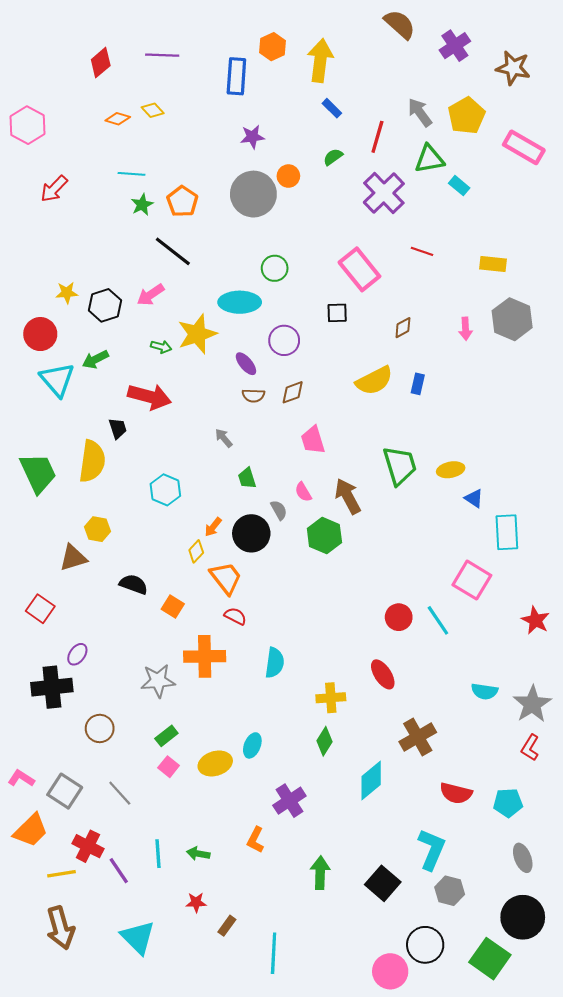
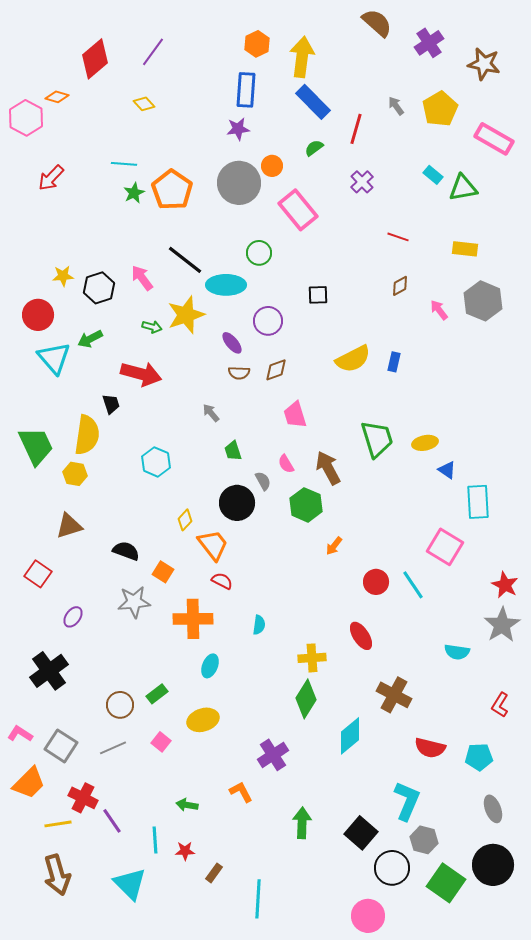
purple line: (162, 55) -> (153, 52), turned -56
red diamond: (101, 63) -> (95, 59), size x1.4
blue rectangle: (236, 76) -> (246, 90), moved
blue rectangle: (332, 108) -> (313, 102), size x1.8
gray arrow: (420, 112) -> (396, 106), size x0.7
orange diamond: (118, 119) -> (57, 97), moved
green triangle: (429, 159) -> (463, 188), moved
purple cross: (384, 193) -> (362, 182), size x0.6
orange pentagon: (182, 201) -> (172, 190), size x1.4
black line: (173, 251) -> (185, 260), moved
pink rectangle: (359, 269) -> (298, 210), moved
pink arrow: (151, 295) -> (142, 278), turned 88
brown diamond: (403, 328) -> (400, 286), moved
pink arrow: (465, 329) -> (439, 310), turned 145
orange arrow: (213, 527) -> (334, 546), moved
yellow hexagon: (98, 529) -> (75, 474), moved
cyan semicircle: (275, 663) -> (259, 625), size x0.7
gray star: (158, 681) -> (134, 602), moved
black cross: (52, 687) -> (49, 671), moved, turned -30
gray star: (532, 704) -> (502, 625), moved
brown circle: (100, 728) -> (120, 705), moved
brown cross: (418, 737) -> (394, 695), turned -32
green diamond: (324, 741) -> (306, 699), size x1.4
cyan ellipse: (252, 745) -> (210, 666), moved
pink square: (169, 767) -> (161, 742), moved
gray line: (120, 793) -> (113, 748), turned -72
orange L-shape: (256, 840) -> (241, 792), turned 125
cyan line: (158, 854) -> (155, 840), moved
black circle: (425, 945) -> (392, 868), moved
green square: (490, 959) -> (446, 883), moved

